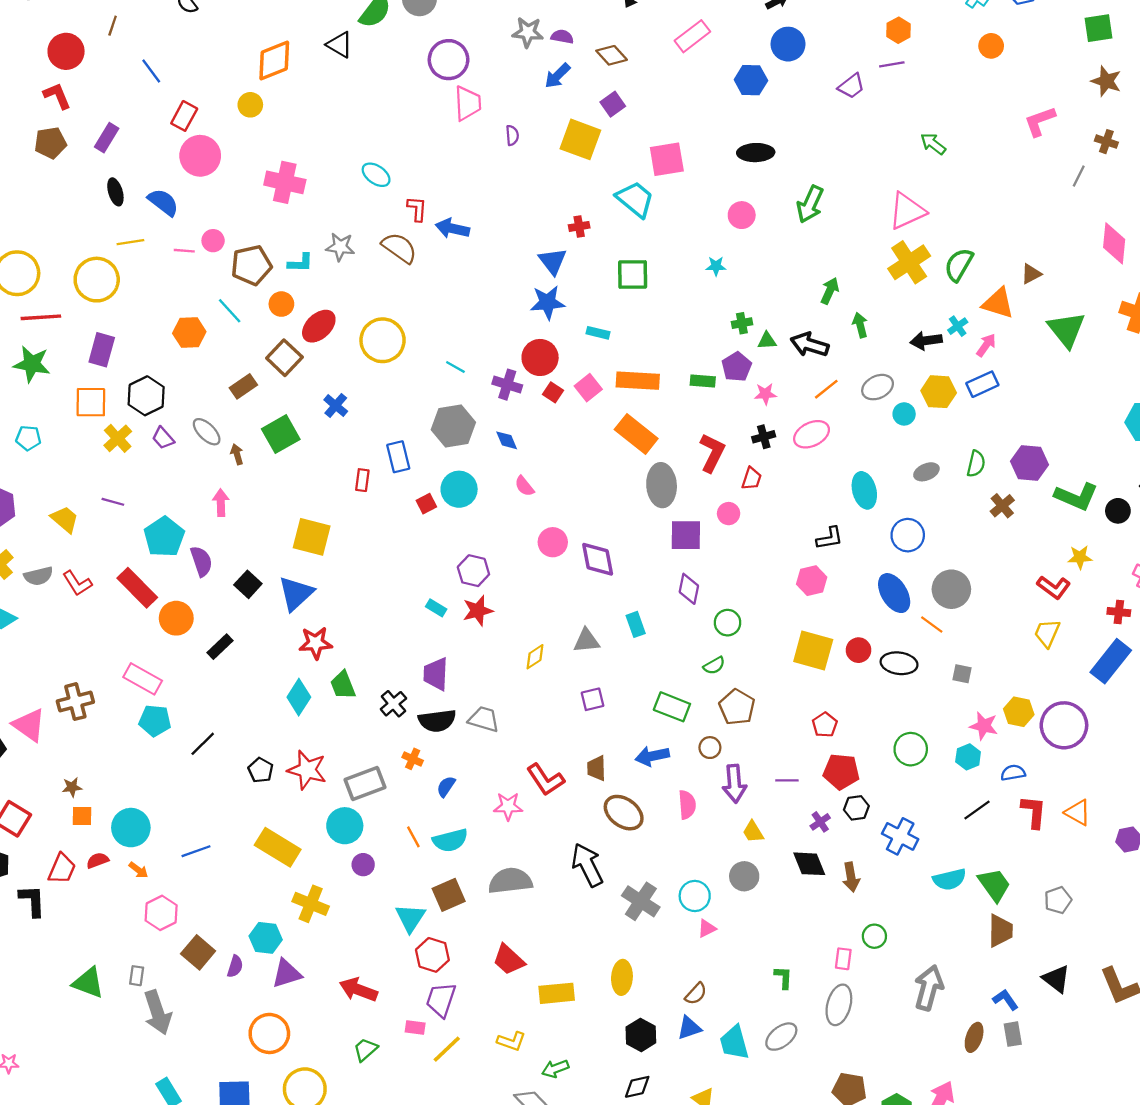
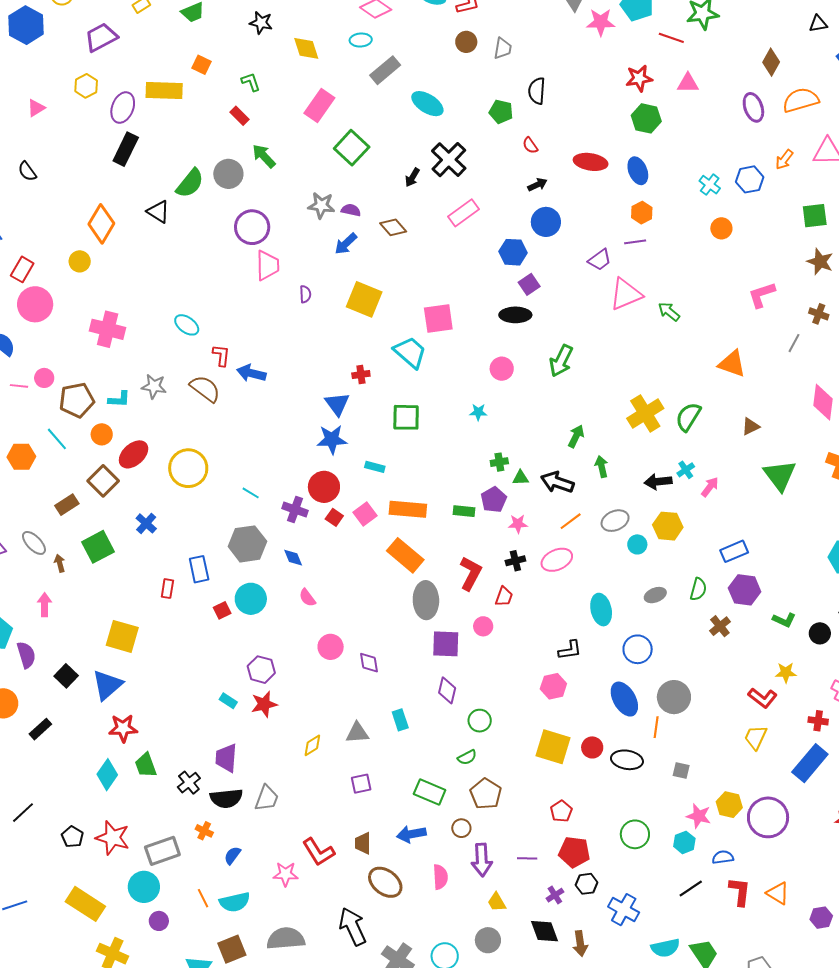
orange diamond: (274, 61) -> (101, 224), turned -39
purple square: (613, 104) -> (529, 284), moved
pink triangle: (907, 211) -> (626, 294), moved
orange triangle: (998, 303) -> (732, 364), moved
blue rectangle: (982, 384) -> (734, 551), moved
green L-shape: (1076, 496) -> (784, 620), size x0.6
purple diamond: (598, 559) -> (369, 663), size x0.7
orange line: (932, 625) -> (656, 727), turned 60
gray trapezoid: (484, 719) -> (267, 798), turned 92

